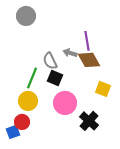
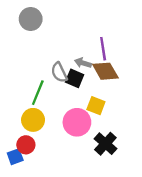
black square: (55, 78) -> (75, 78), moved
yellow square: (103, 89) -> (96, 106), moved

